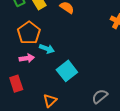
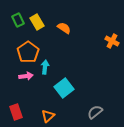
cyan arrow: (47, 49) -> (45, 67), turned -104
red rectangle: (16, 84) -> (16, 112), moved

